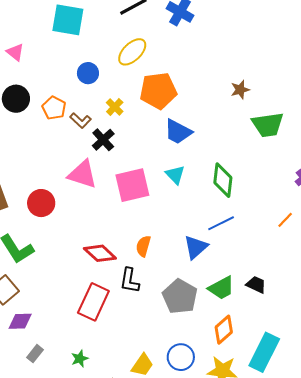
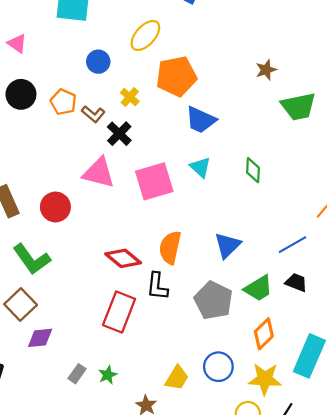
green diamond: (223, 180) -> (253, 170), size x0.7
blue line: (221, 223) -> (293, 245), moved
orange semicircle: (143, 246) -> (170, 248), size x1.4
gray rectangle: (35, 354) -> (77, 374), moved

